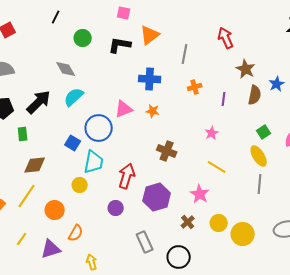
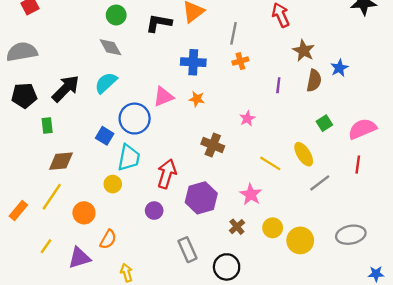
gray diamond: (66, 69) -> (110, 47), moved
orange cross: (195, 87) -> (240, 61), moved
pink star: (212, 133) -> (247, 119), moved
yellow ellipse: (259, 156) -> (304, 154), moved
gray line: (260, 184) -> (320, 183), turned 48

